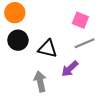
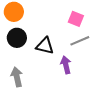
purple arrow: (70, 69) -> (66, 65), turned 120
gray arrow: (40, 81) -> (17, 77), moved

